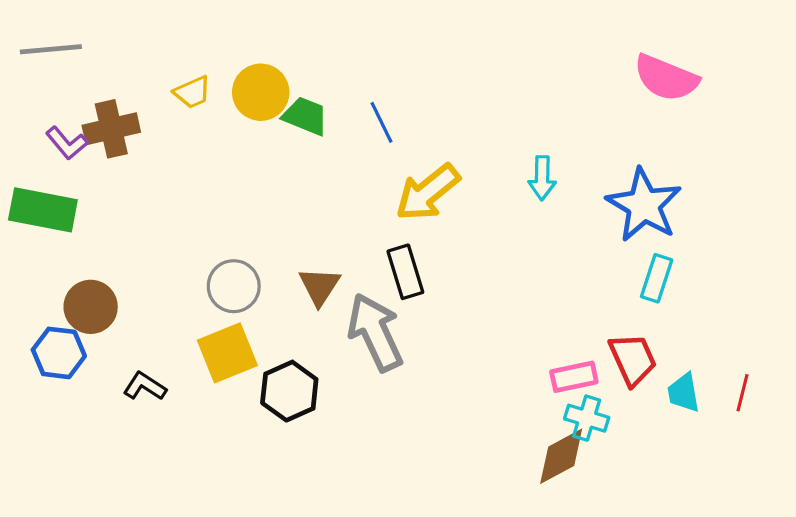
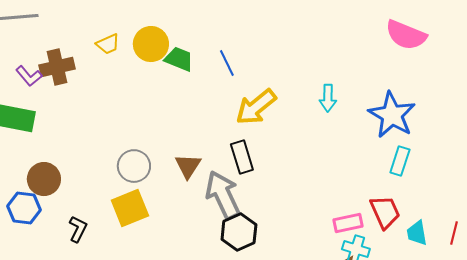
black L-shape: (145, 386) -> (78, 229), turned 84
black hexagon: (289, 391) -> (239, 232), moved

